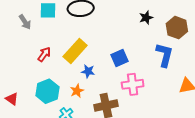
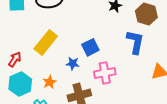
red arrow: (44, 54) -> (15, 59), moved
blue star: (88, 71) -> (73, 63), moved

